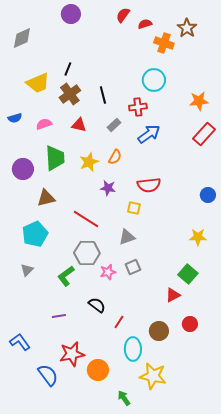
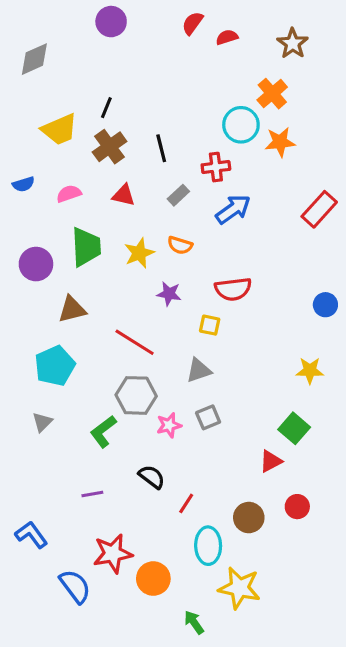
orange cross: (164, 43) -> (272, 94), moved, turned 30
orange star: (199, 101) -> (280, 142), moved
orange semicircle: (115, 157) -> (180, 245), turned 77

